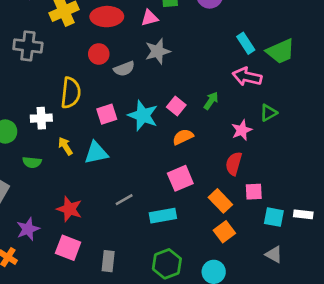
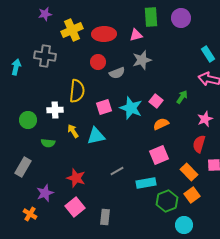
pink square: (68, 248) -> (75, 207), turned 30
green hexagon: (167, 264) -> (167, 201), moved

